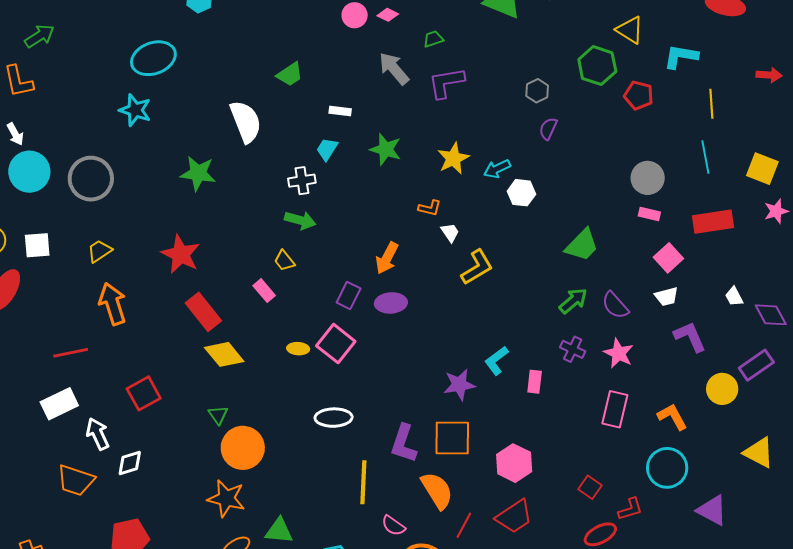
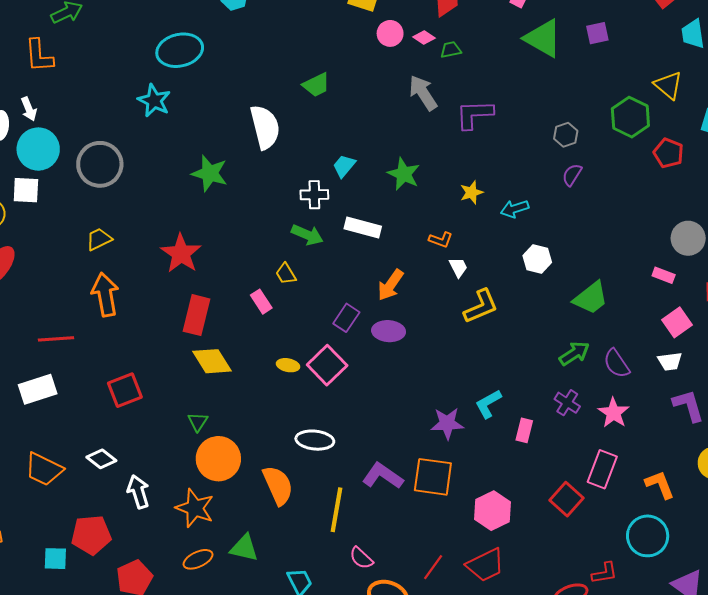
green trapezoid: (433, 39) -> (451, 50), moved
white rectangle: (340, 111) -> (363, 227), moved, size x1.6
yellow star: (453, 158) -> (471, 192), size x0.7
gray circle: (648, 178) -> (688, 238), moved
white hexagon: (521, 193) -> (537, 259), moved
white square: (37, 245) -> (26, 190), moved
red rectangle: (203, 312) -> (197, 315), turned 45
white arrow: (98, 434) -> (138, 492), moved
purple L-shape: (404, 444) -> (383, 476), turned 99
white diamond: (130, 463) -> (101, 459), turned 48
red square: (590, 487) -> (566, 499), moved, size x1.4
orange semicircle: (437, 490) -> (278, 485), moved

